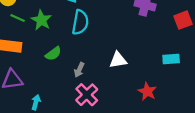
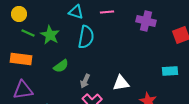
white triangle: (118, 60) -> (121, 83), moved

